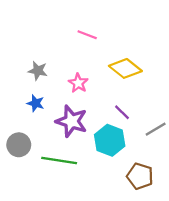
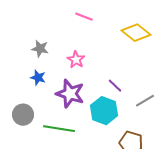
yellow diamond: (125, 68) -> (136, 33), moved

